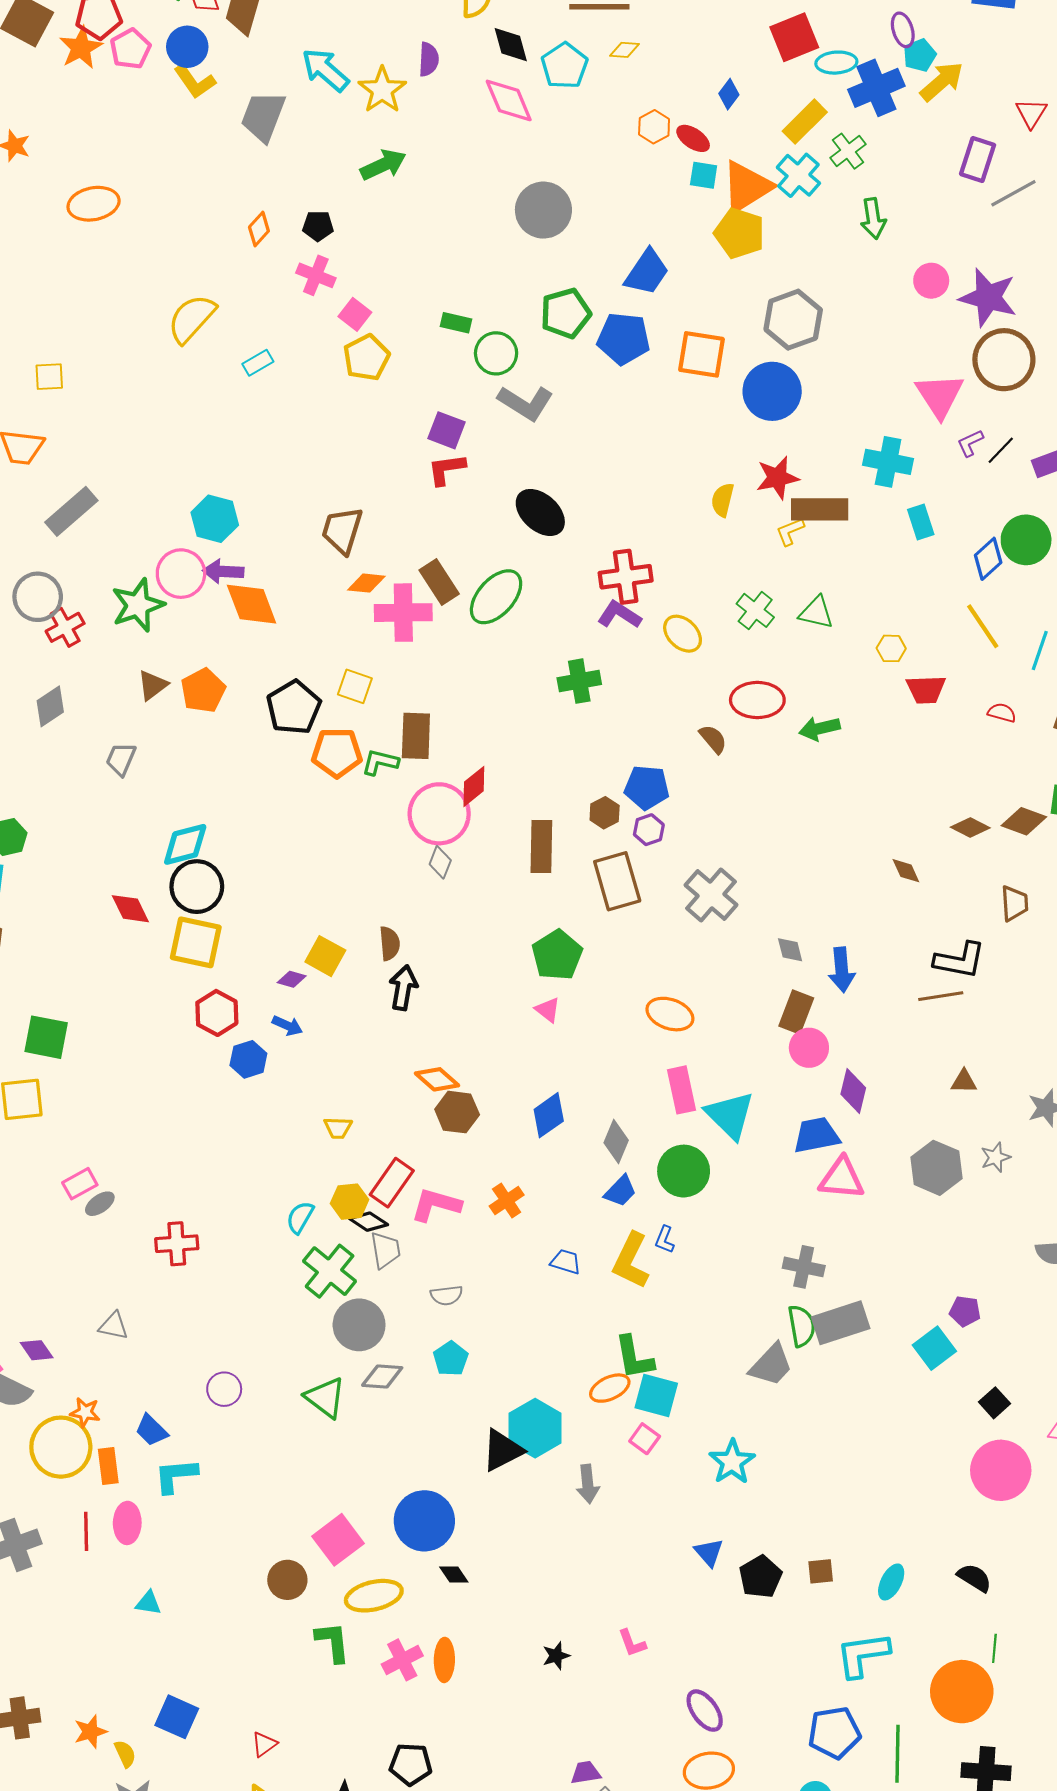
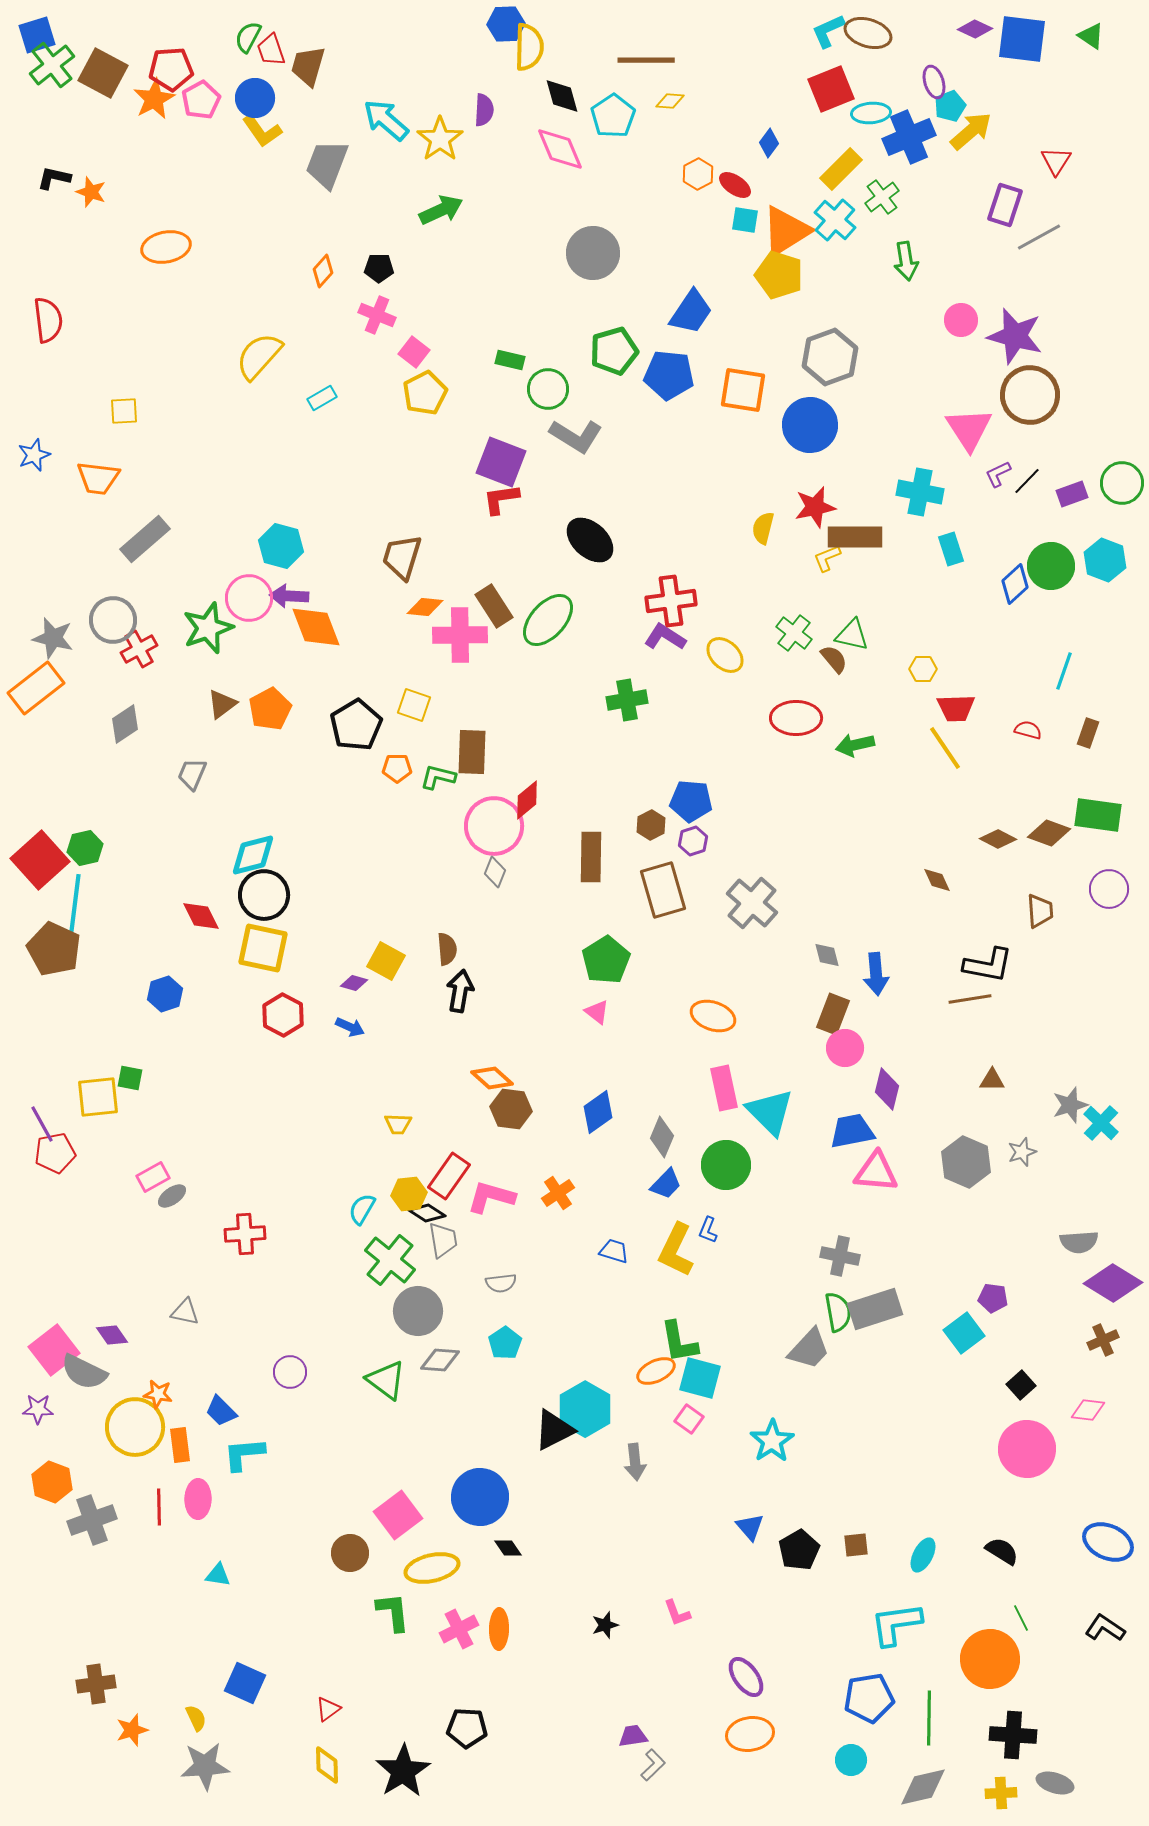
purple square: (447, 430) -> (501, 462), size x1.4
yellow line: (983, 626) -> (945, 748), moved
brown semicircle: (713, 739) -> (834, 659), moved
orange pentagon: (337, 753) -> (397, 768), size x0.6
green square: (46, 1037) -> (130, 1078), moved, size x0.6
blue hexagon: (248, 1059) -> (165, 994), moved
green line: (994, 1648) -> (1021, 1618), turned -32
orange star: (90, 1732) -> (132, 1730), moved

